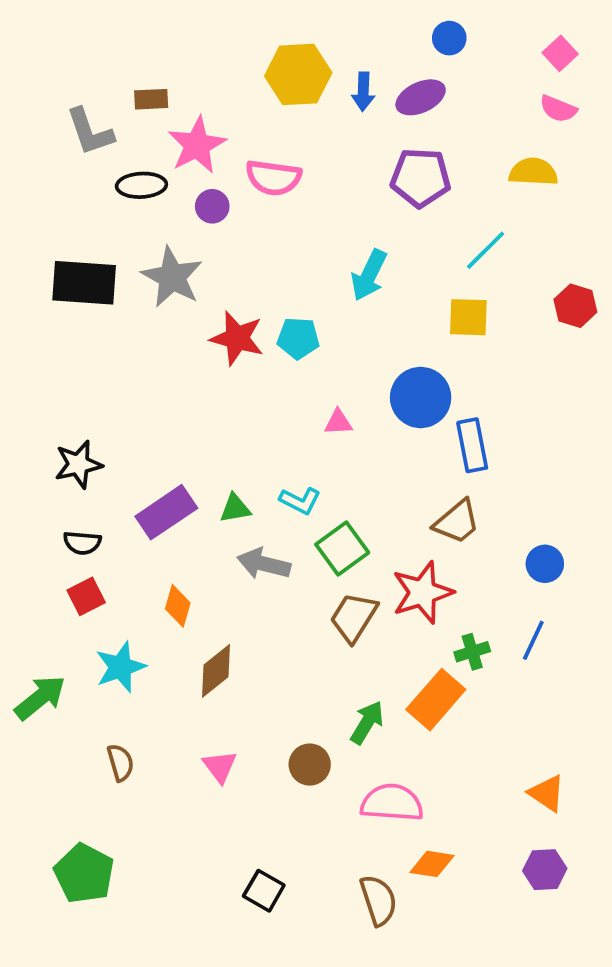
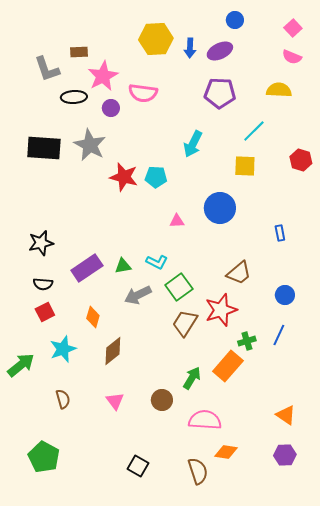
blue rectangle: (472, 445) -> (280, 233), moved, size x0.6
gray arrow: (264, 564) -> (138, 295), turned -40

